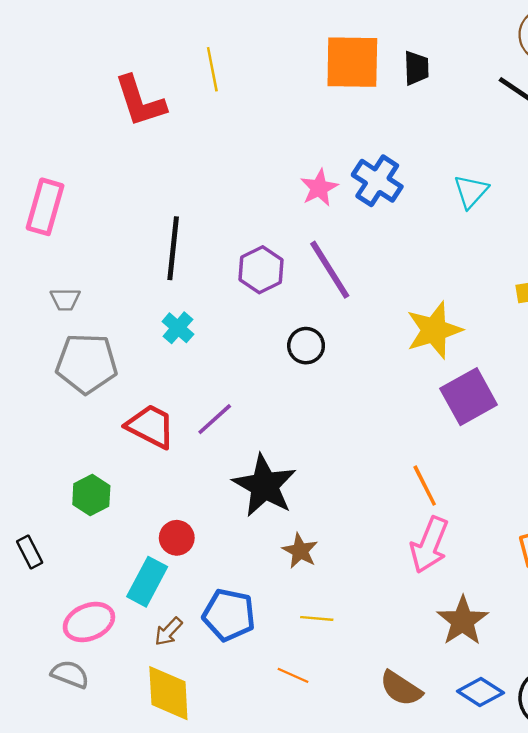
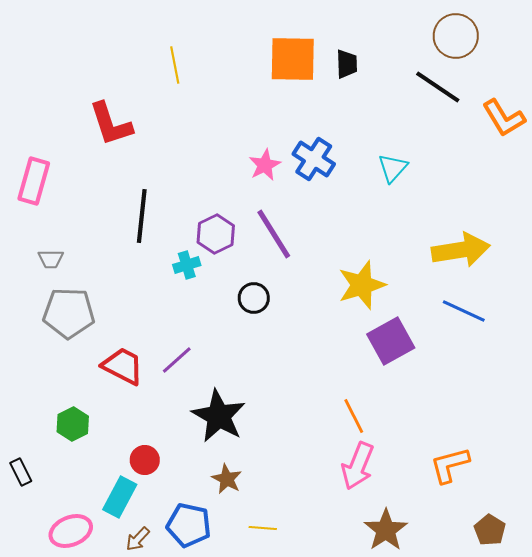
red L-shape: (140, 101) -> (111, 124), moved
cyan cross: (178, 328) -> (187, 265), moved, turned 32
brown star: (300, 551) -> (227, 479), moved

